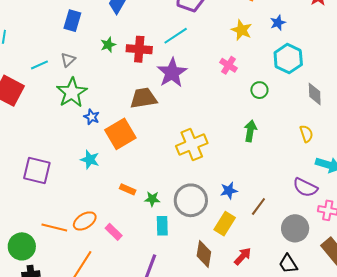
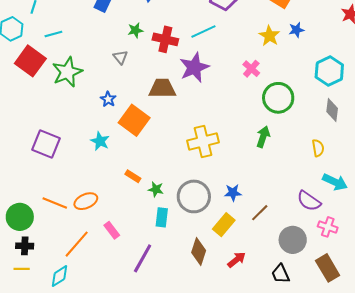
blue star: (278, 23) -> (296, 30), moved
cyan hexagon: (288, 59) -> (329, 71), moved
gray triangle: (68, 60) -> (120, 57), moved, turned -35
cyan line: (39, 65) -> (53, 34), moved
green circle: (259, 90) -> (278, 98), size x1.8
green star: (72, 92) -> (67, 72), moved
orange square: (120, 134) -> (134, 120), turned -32
pink rectangle: (114, 232) -> (112, 230), moved

